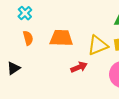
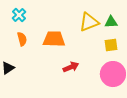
yellow triangle: (98, 45) -> (89, 22), moved

